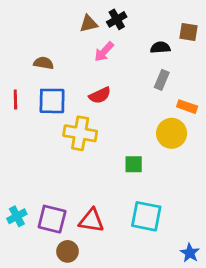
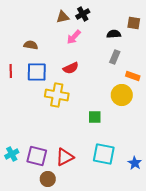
red triangle: (91, 220) -> (65, 157), turned -36
blue star: (190, 253) -> (135, 163), moved

